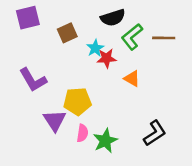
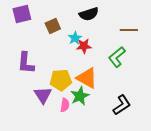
green L-shape: (132, 37) -> (117, 57), moved
orange triangle: (132, 79) -> (87, 78), moved, size x1.6
purple L-shape: (33, 80) -> (26, 63), turned 35
green star: (105, 141) -> (80, 96), moved

